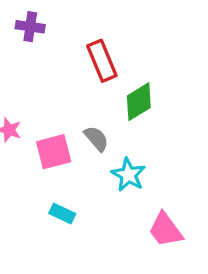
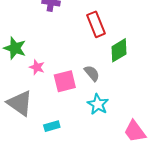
cyan star: (128, 175) -> (98, 104), moved
cyan rectangle: (62, 213) -> (52, 126), moved, turned -42

